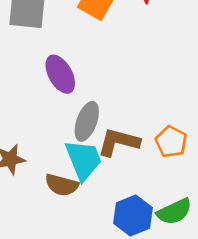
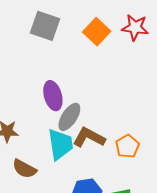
purple ellipse: (60, 74) -> (53, 96), moved
brown semicircle: (62, 185) -> (24, 169), moved

